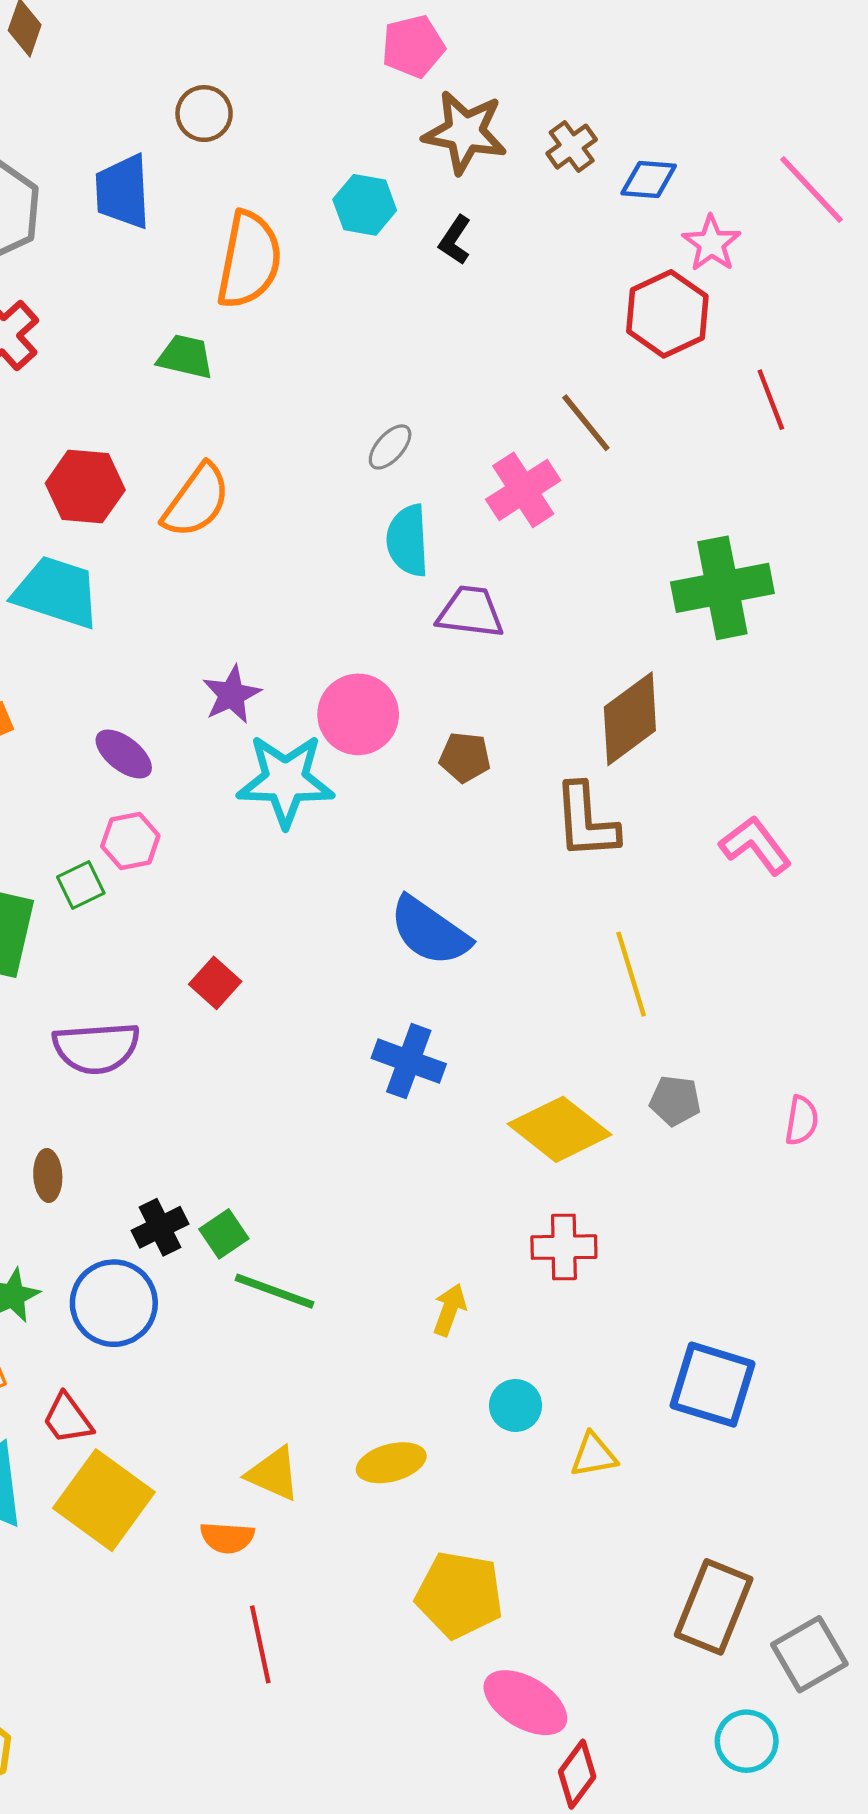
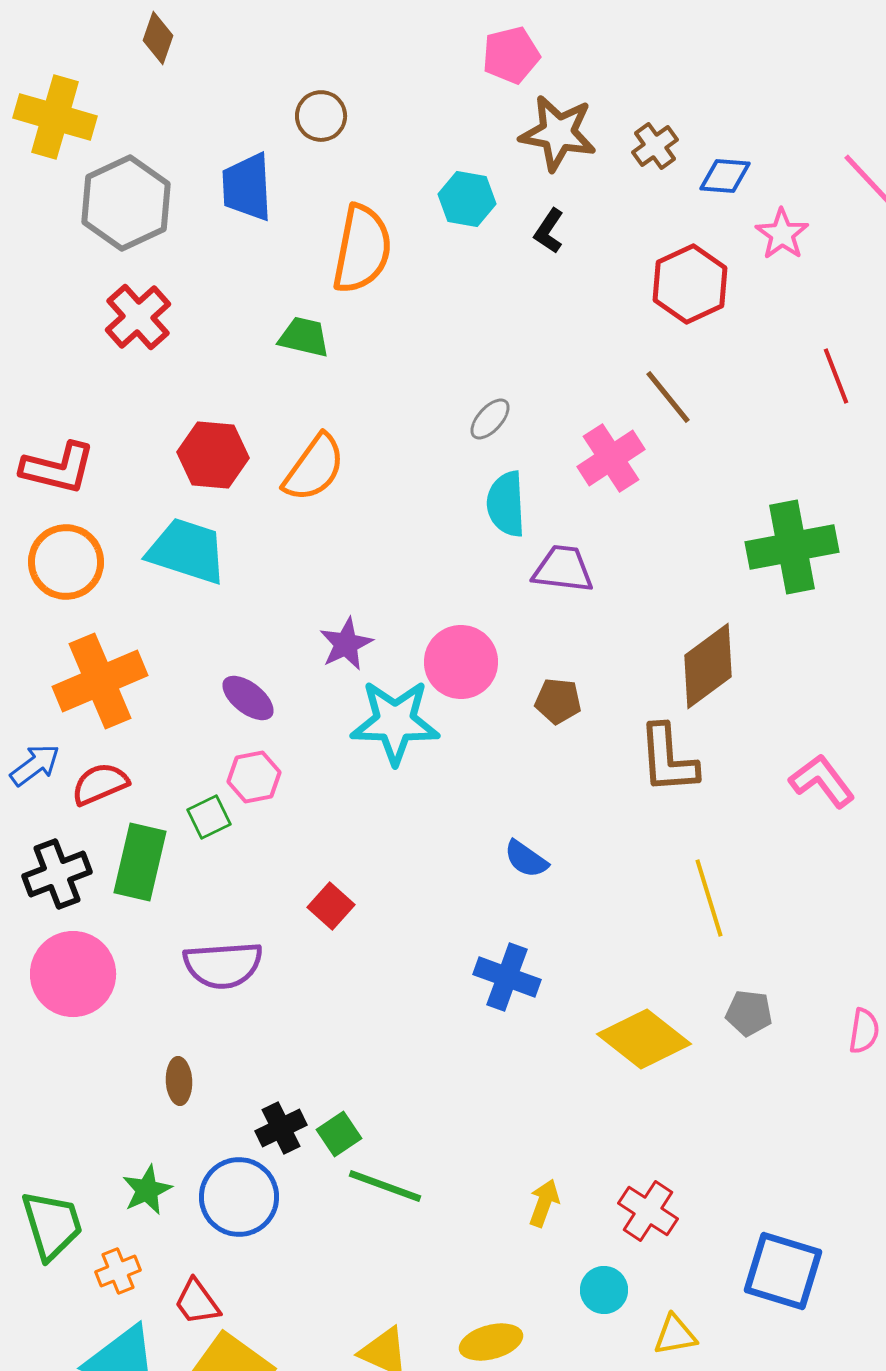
red hexagon: (667, 314) -> (690, 284), moved
blue semicircle: (430, 931) -> (526, 859), size x0.6
red cross: (564, 1247) -> (648, 1211), moved, turned 34

